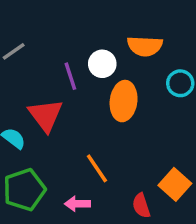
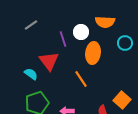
orange line: (97, 168) -> (81, 79), moved

